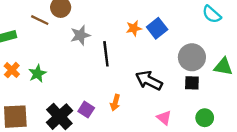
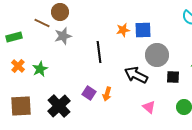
blue square: (157, 28) -> (143, 30), turned 36
gray star: (80, 35) -> (63, 36), moved
gray circle: (192, 57) -> (157, 55), moved
purple square: (86, 110) -> (89, 93), moved

